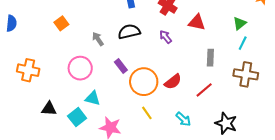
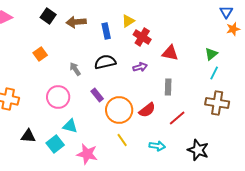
purple arrow: (166, 37) -> (140, 67), turned 112
gray rectangle: (210, 58) -> (168, 87), moved
cyan arrow: (183, 119) -> (157, 146), turned -35

